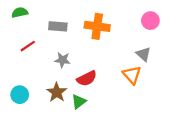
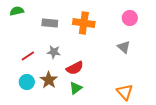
red line: (28, 46) -> (28, 56), moved
orange triangle: (132, 75) -> (125, 92), moved
cyan circle: (20, 95) -> (27, 82), moved
green triangle: (79, 102) -> (76, 88), moved

